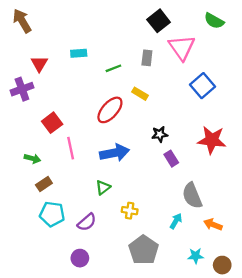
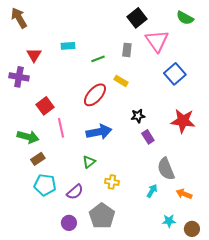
purple cross: (22, 89) -> (19, 77), turned 30
green arrow: (32, 159) -> (28, 137), size x1.5
gray pentagon: (144, 250) -> (102, 216), moved

